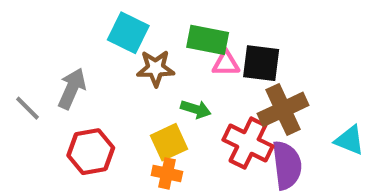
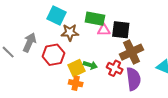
green arrow: (196, 109) -> (90, 65), moved
red cross: (248, 143) -> (115, 68), size x0.7
red hexagon: (91, 152) -> (53, 55), moved

